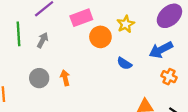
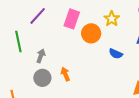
pink rectangle: (81, 18) -> (72, 19), turned -42
gray arrow: (43, 40) -> (41, 56), moved

